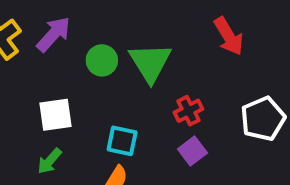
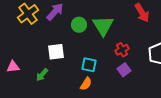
green arrow: (50, 161) -> (42, 75), moved

